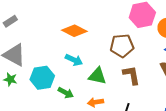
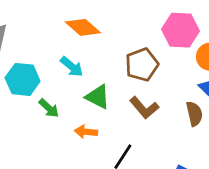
brown pentagon: (122, 46) -> (142, 65), turned -30
brown L-shape: (131, 75) -> (144, 108), turned 135

